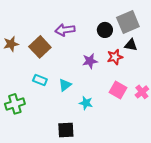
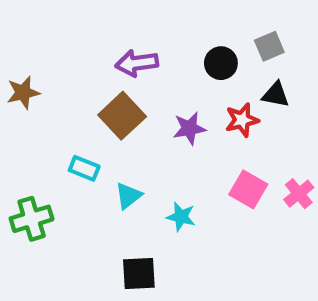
gray square: (128, 22) -> (269, 46), size x0.6
brown square: (40, 47) -> (122, 116), moved
cyan triangle: (65, 85) -> (128, 196), moved

